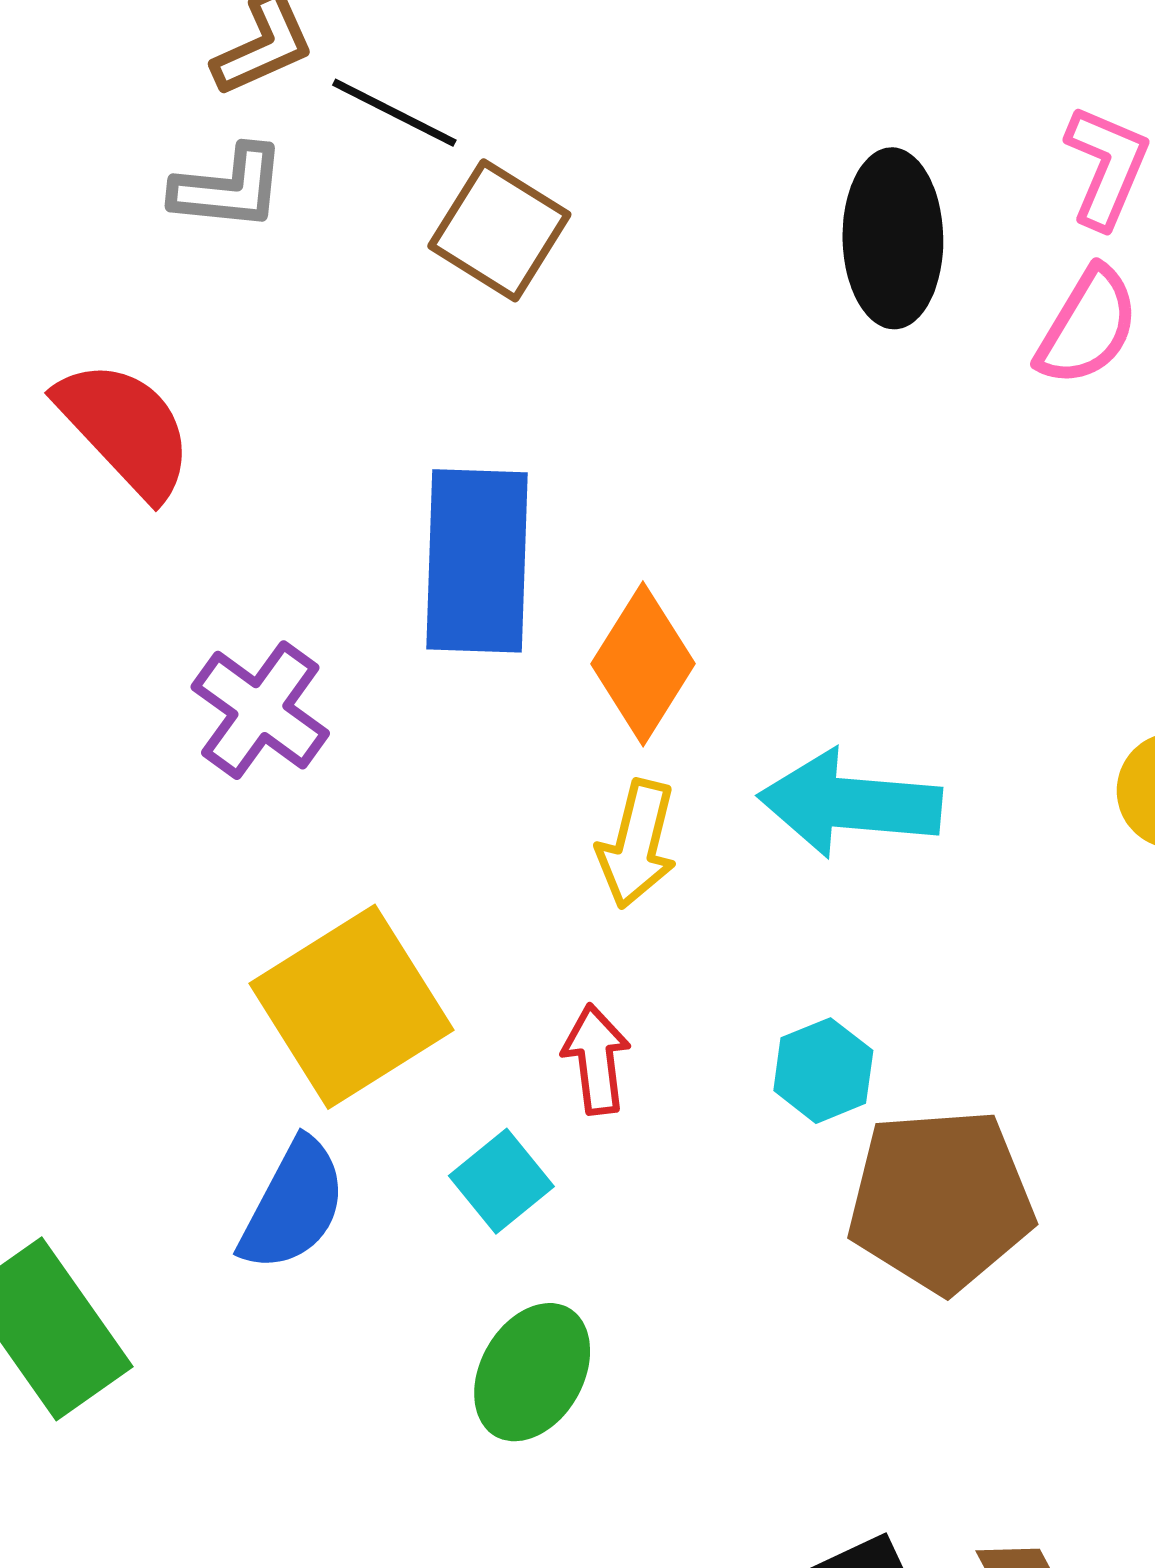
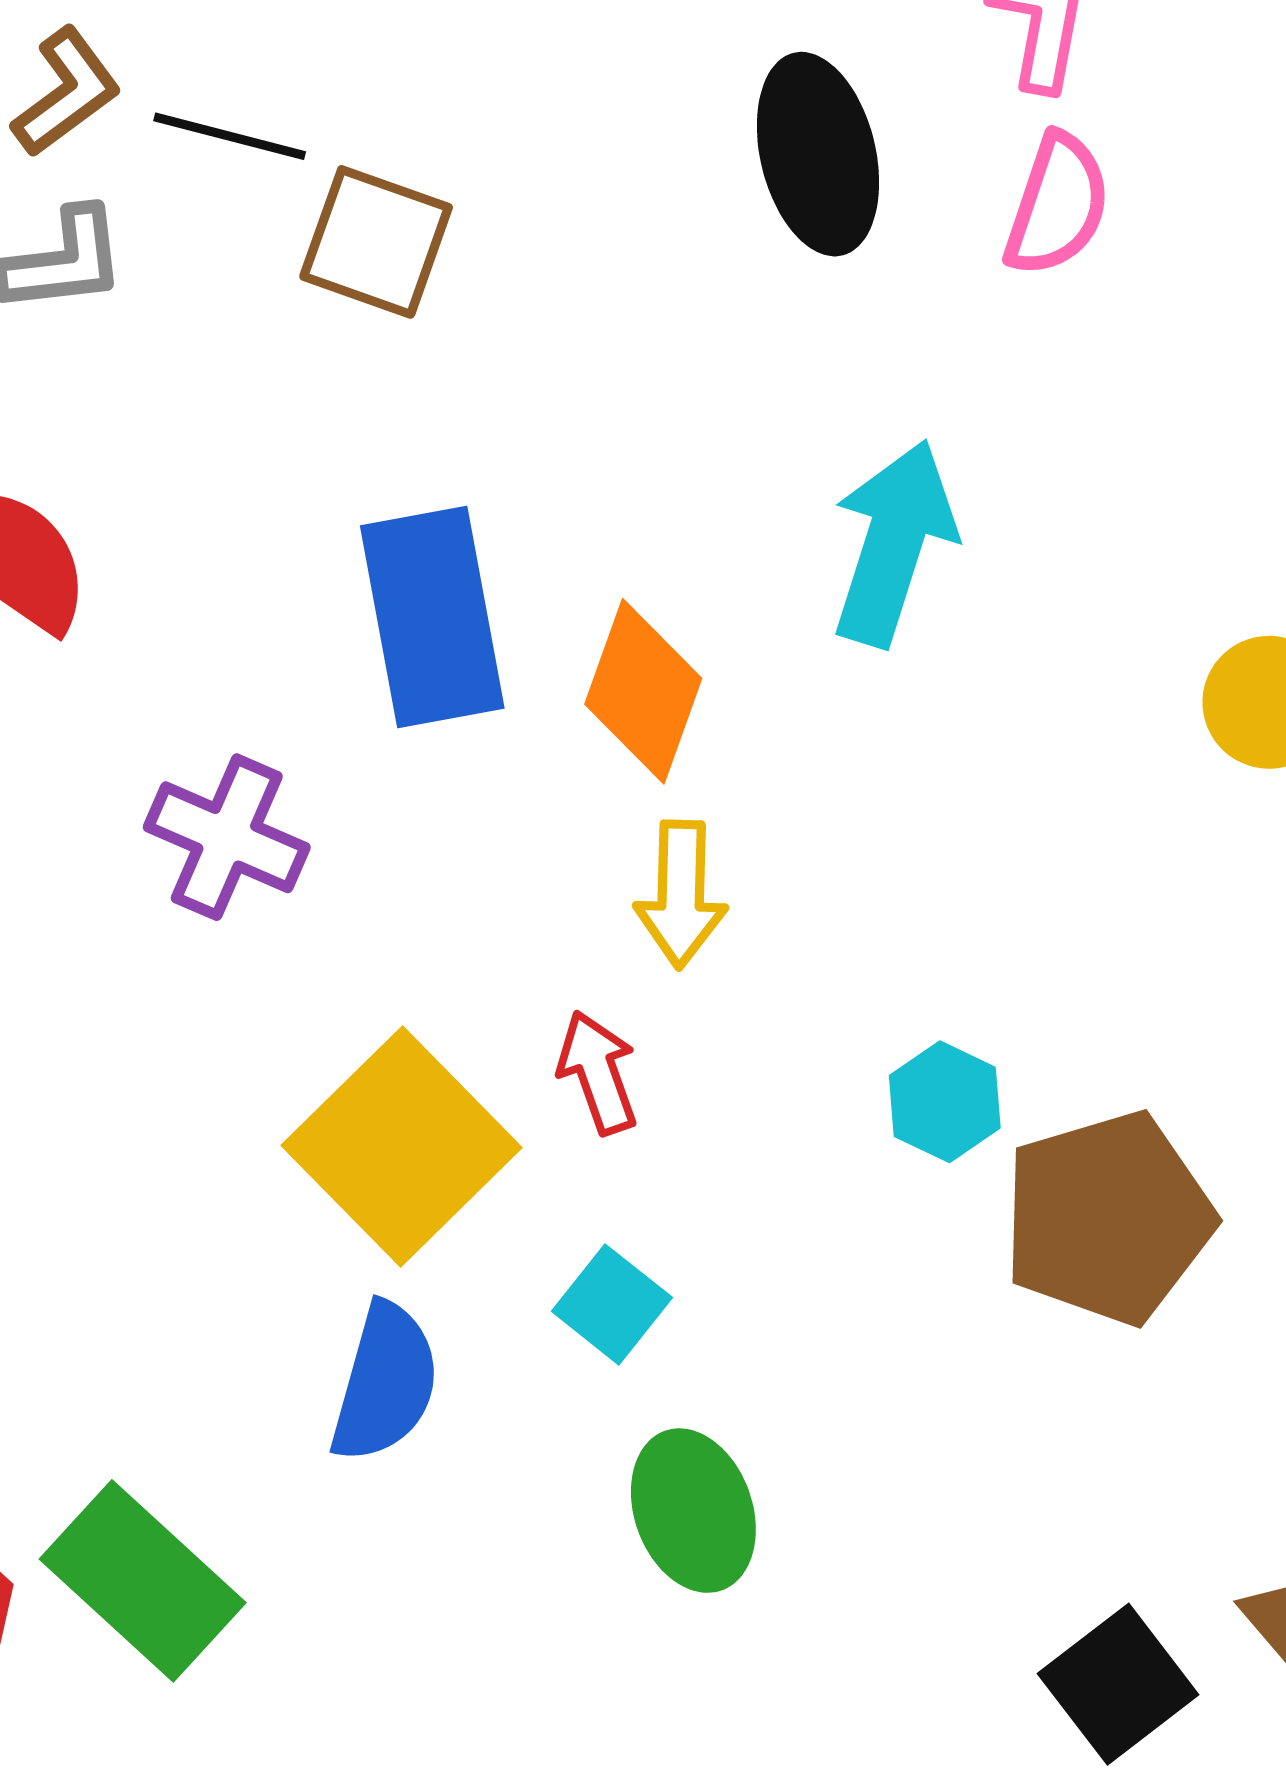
cyan arrow: (850, 803) -> (893, 543), moved, turned 115
red arrow: (596, 1059) -> (598, 1073), moved
green ellipse: (532, 1372) -> (693, 1511), turned -37

